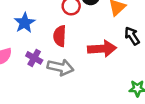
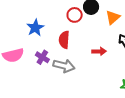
red arrow: (102, 49) -> (99, 51), size x0.6

